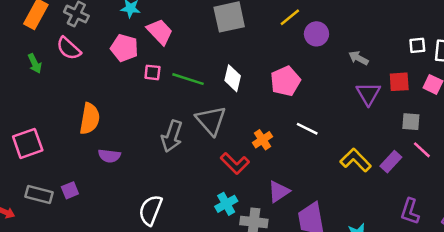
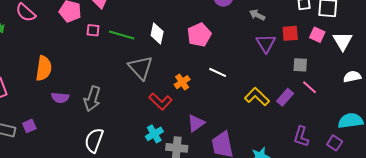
gray arrow: (172, 136) -> (92, 99), moved

